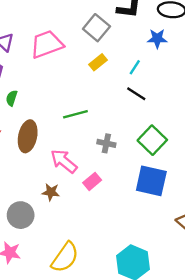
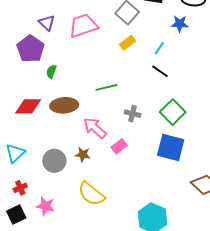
brown ellipse: (28, 136) -> (64, 105), turned 72
gray circle: (21, 215) -> (54, 161), moved
yellow semicircle: (65, 257) -> (91, 194), moved, turned 92

